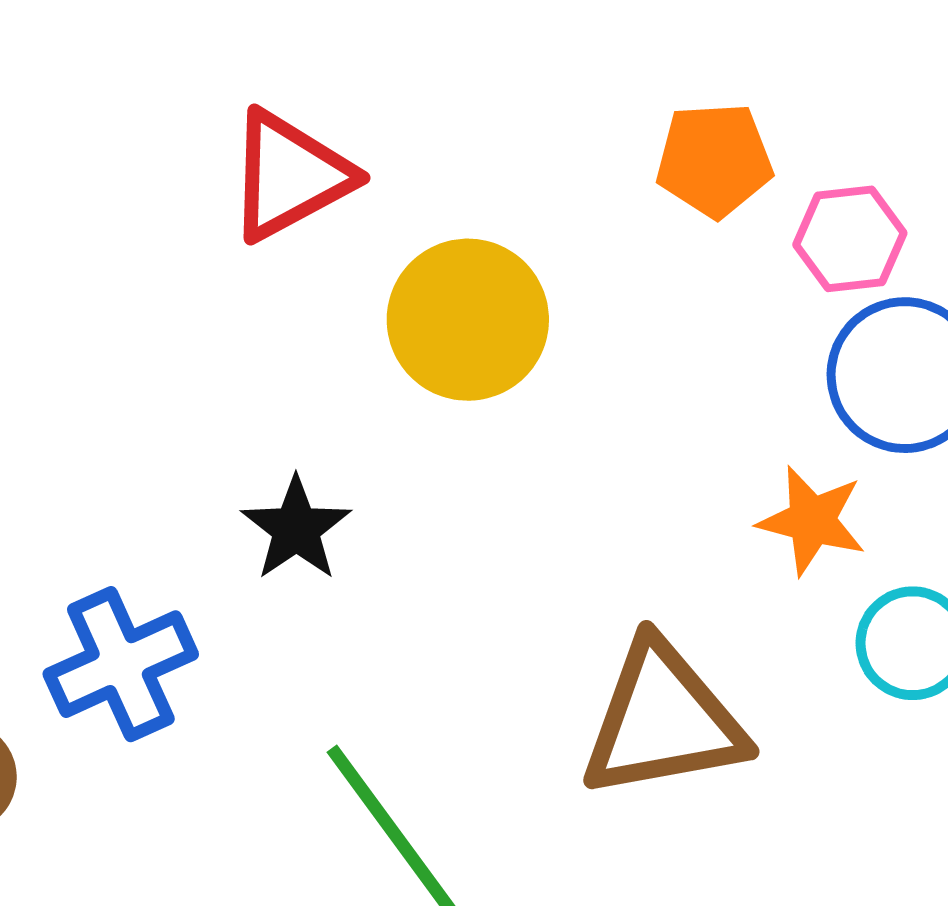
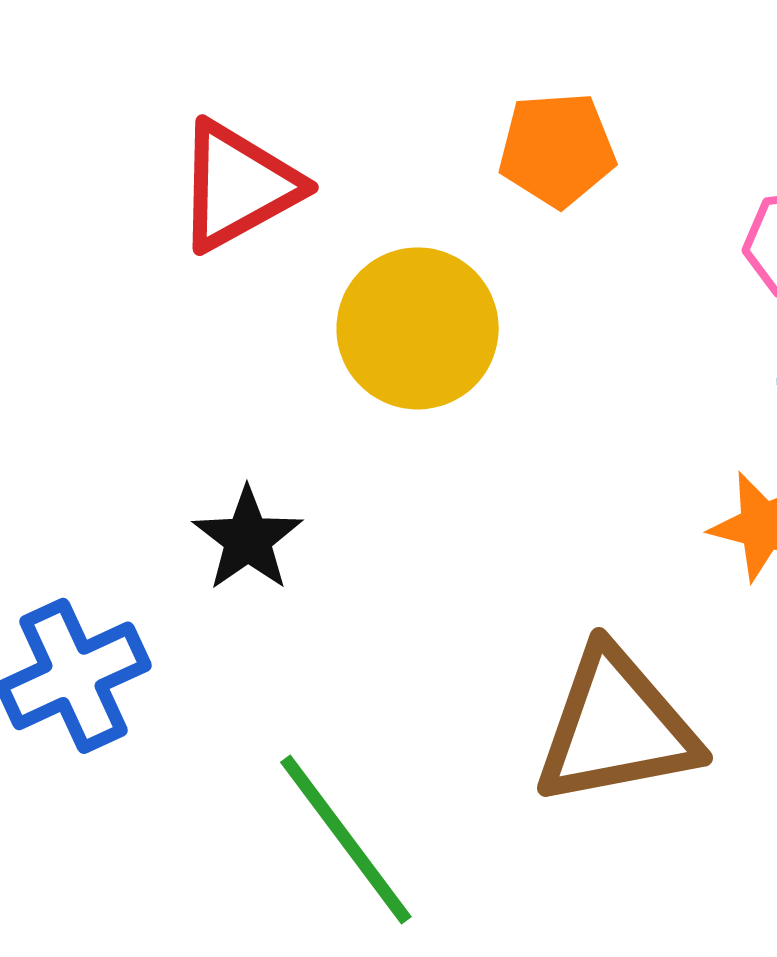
orange pentagon: (714, 160) -> (557, 149), moved

